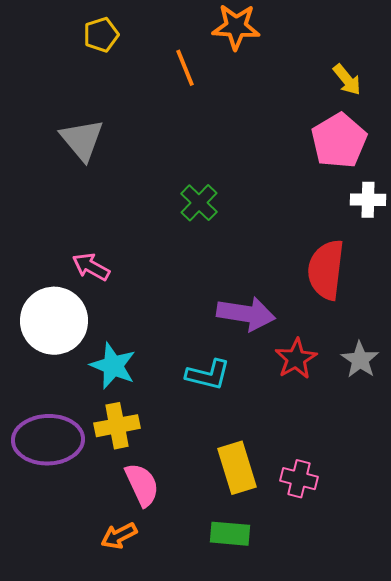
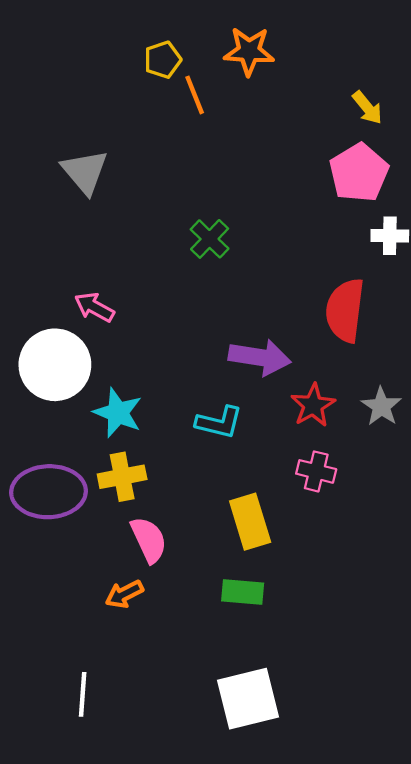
yellow pentagon: (101, 35) -> (163, 60), moved
pink cross: (299, 479) -> (316, 471), moved

